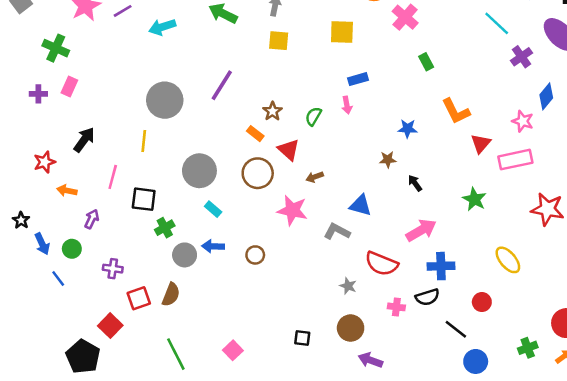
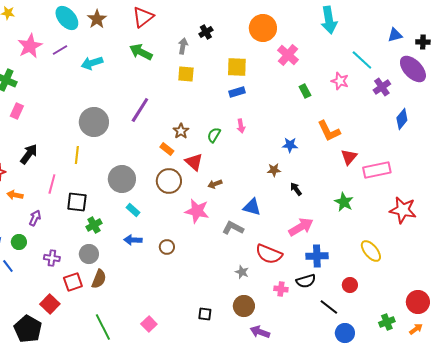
blue rectangle: (358, 79) -> (237, 92), moved
pink star: (523, 121) -> (340, 81), moved
gray circle: (185, 255) -> (89, 254), moved

